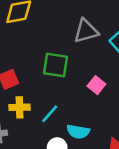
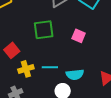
cyan line: (50, 114) -> (50, 67), turned 63

